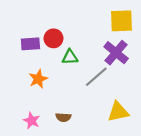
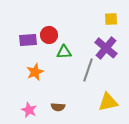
yellow square: (121, 21) -> (111, 19), size x0.6
gray line: (96, 77) -> (88, 70), turned -30

